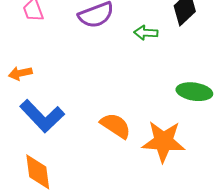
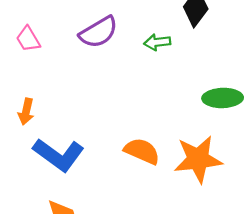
orange arrow: (20, 73) -> (26, 112), turned -55

